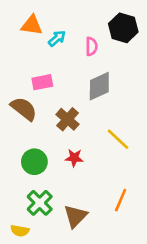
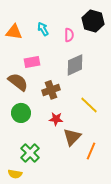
orange triangle: (32, 25) -> (14, 32), moved
cyan arrow: (57, 38) -> (43, 29), turned -80
brown cross: (68, 119) -> (51, 90), turned 30
green circle: (34, 162) -> (21, 113), moved
brown triangle: (75, 216) -> (72, 137), moved

